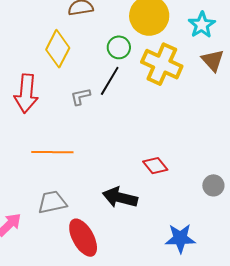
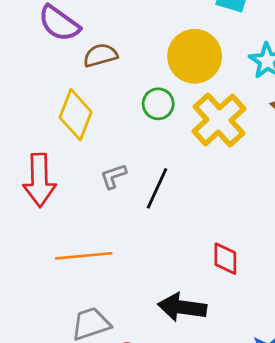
yellow cross: (162, 64) -> (219, 120), turned 30
black line: (110, 81) -> (157, 188), moved
red diamond: (155, 166) -> (225, 259), turned 45

